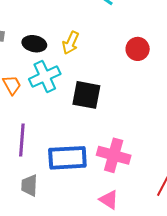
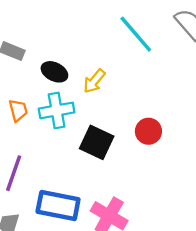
red circle: (138, 49) -> (148, 131), moved

